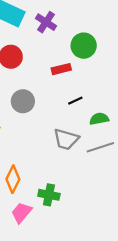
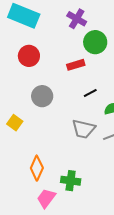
purple cross: (46, 22) -> (77, 19), moved

